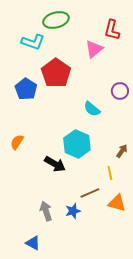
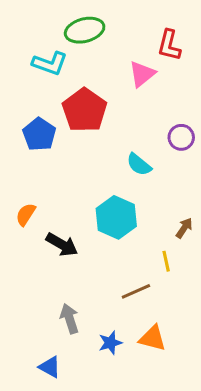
black arrow: (55, 164) -> (62, 245), moved
orange triangle: (117, 203) -> (153, 338), moved
blue star: (73, 211) -> (110, 343), moved

